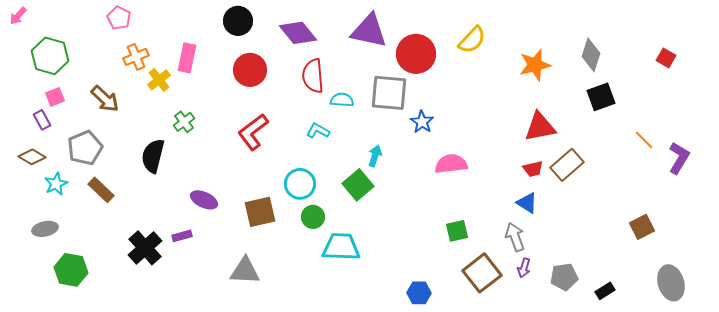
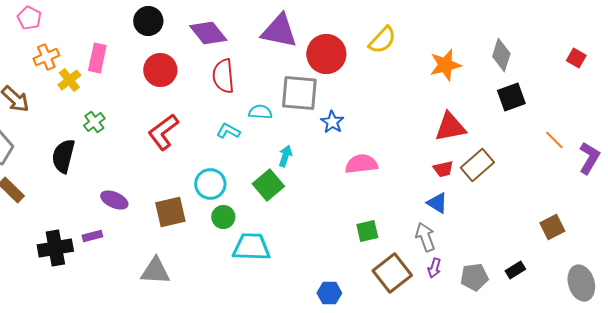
cyan semicircle: (342, 100) -> (260, 112), moved
black cross: (145, 248) -> (55, 248), turned 32
black rectangle: (605, 291) -> (515, 270), moved

